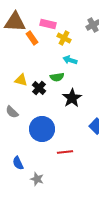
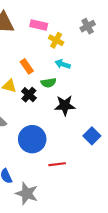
orange rectangle: (32, 38) -> (27, 66), moved
black star: (72, 98) -> (65, 105), turned 30
gray star: (37, 179) -> (27, 193), size x1.5

